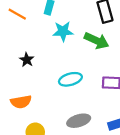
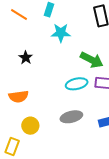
green arrow: (97, 41) -> (92, 60), moved
cyan ellipse: (70, 79) -> (77, 84), moved

